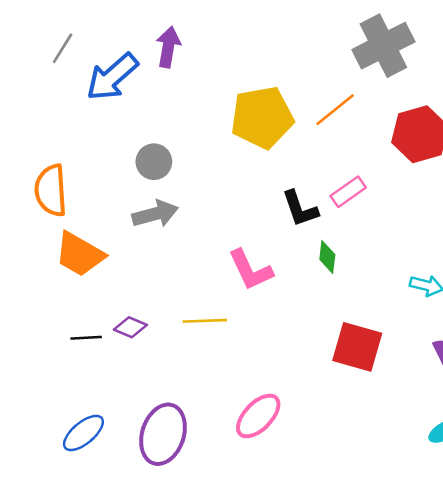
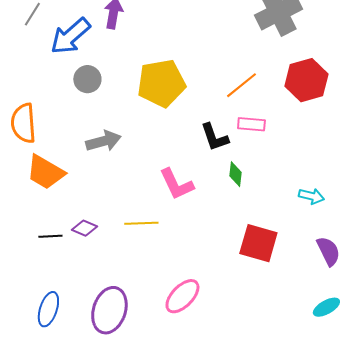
orange line: (335, 110) -> (241, 85), moved
yellow pentagon: (262, 117) -> (161, 83), moved
gray circle: (154, 162) -> (87, 79), moved
pink rectangle: (348, 192) -> (251, 124), turned 40
blue ellipse: (83, 433) -> (48, 309), turned -32

